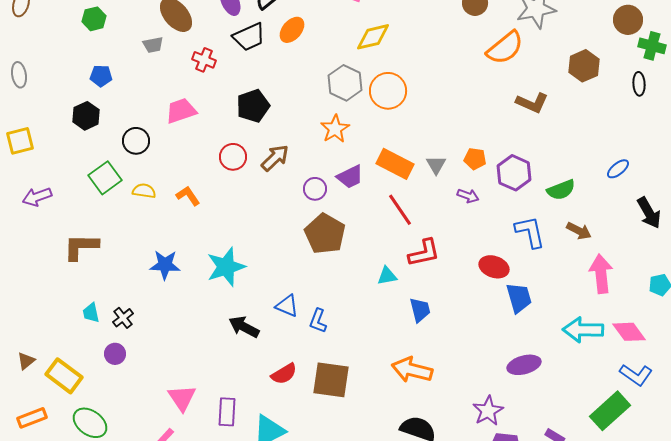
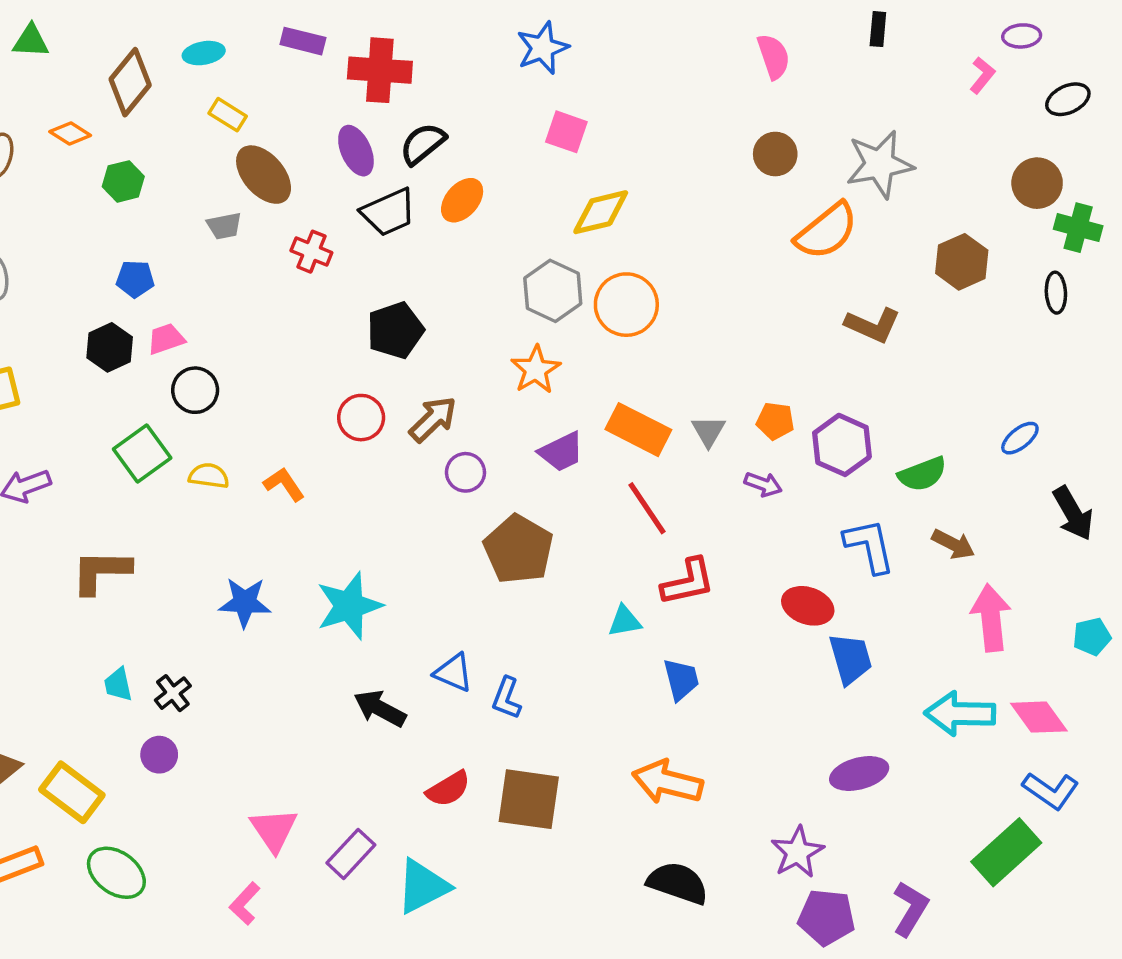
pink trapezoid: (181, 111) -> (166, 339), moved, size x0.7
purple circle: (315, 189) -> (465, 472), moved
purple rectangle: (227, 412) -> (351, 854), turned 40

